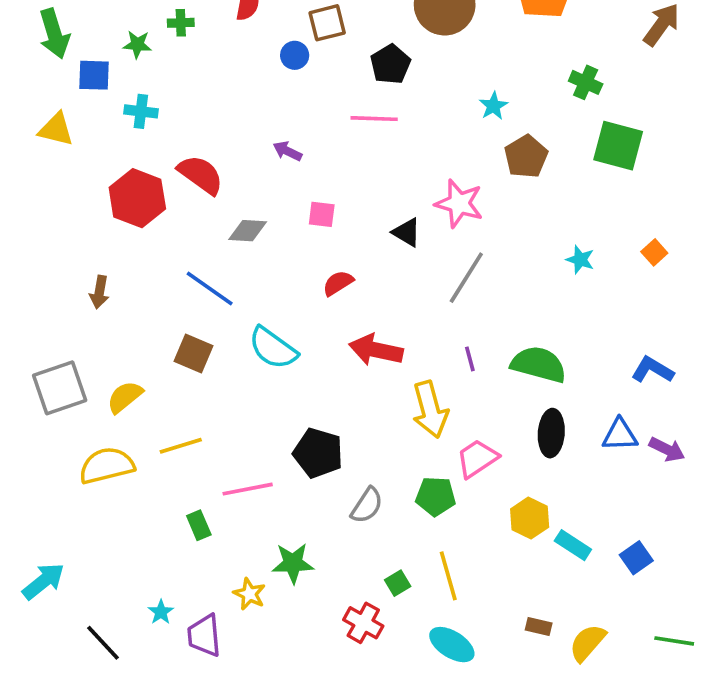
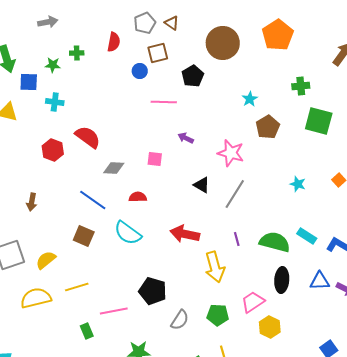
green cross: (586, 82) -> (301, 86), turned -30
pink line: (374, 119) -> (164, 102), moved
purple arrow: (287, 151) -> (186, 138), moved
red hexagon: (137, 198) -> (53, 150), size x0.7
black triangle: (407, 232) -> (202, 185), moved
red semicircle: (338, 283) -> (138, 197), moved, turned 30
pink trapezoid: (477, 458) -> (253, 302), moved
cyan rectangle: (573, 545) -> (307, 236), moved

